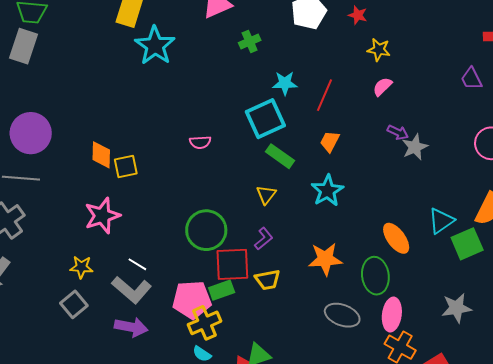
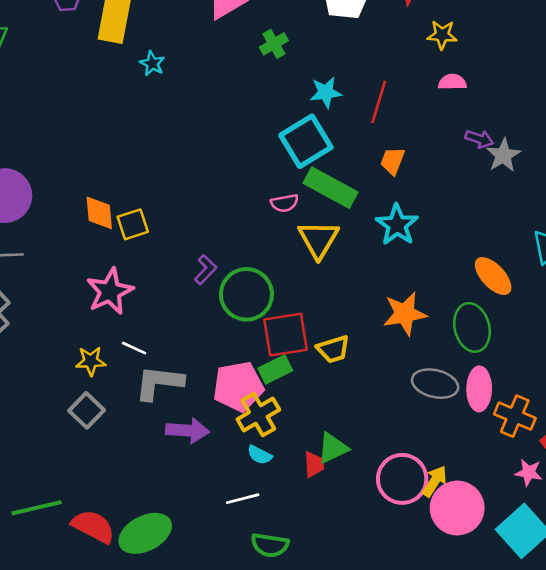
cyan star: (155, 46) -> (152, 63), size x0.5
pink semicircle: (382, 87) -> (452, 82), turned 50
pink semicircle: (200, 142) -> (284, 203), moved
green rectangle: (280, 156) -> (331, 188), size x1.4
yellow triangle: (266, 195) -> (318, 239), size x1.6
purple L-shape: (264, 239) -> (206, 270), moved
white line: (137, 264) -> (134, 348), moved
gray L-shape: (132, 290) -> (159, 383), turned 153
pink ellipse: (392, 314) -> (479, 389), moved
purple arrow: (131, 327) -> (187, 431), moved

